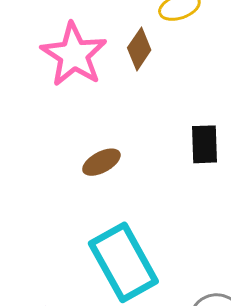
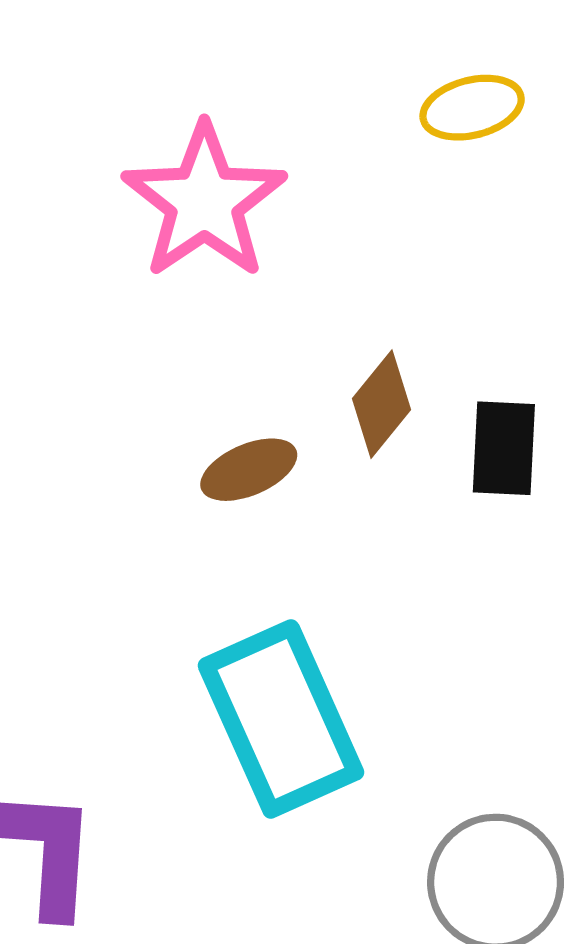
brown diamond: (139, 49) -> (381, 404), moved

